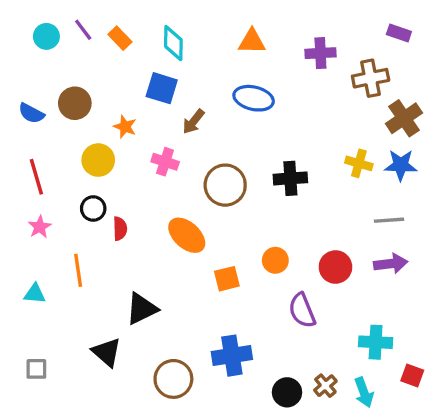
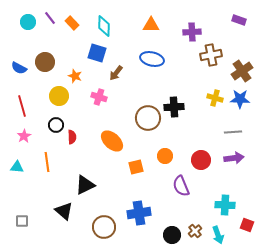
brown cross: (371, 78) -> (211, 55), moved
brown circle: (225, 185) -> (148, 118), moved
cyan triangle: (35, 294) -> (17, 167), moved

